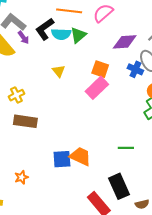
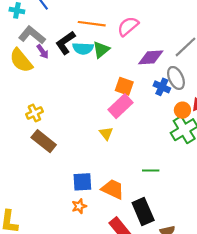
yellow triangle: (59, 71) -> (106, 133), moved
brown rectangle: (25, 121) -> (44, 141), turned 30
orange trapezoid: (80, 156) -> (113, 189), moved
orange star: (21, 177) -> (79, 206), moved

